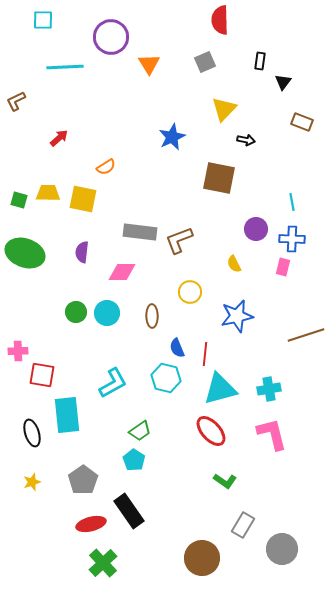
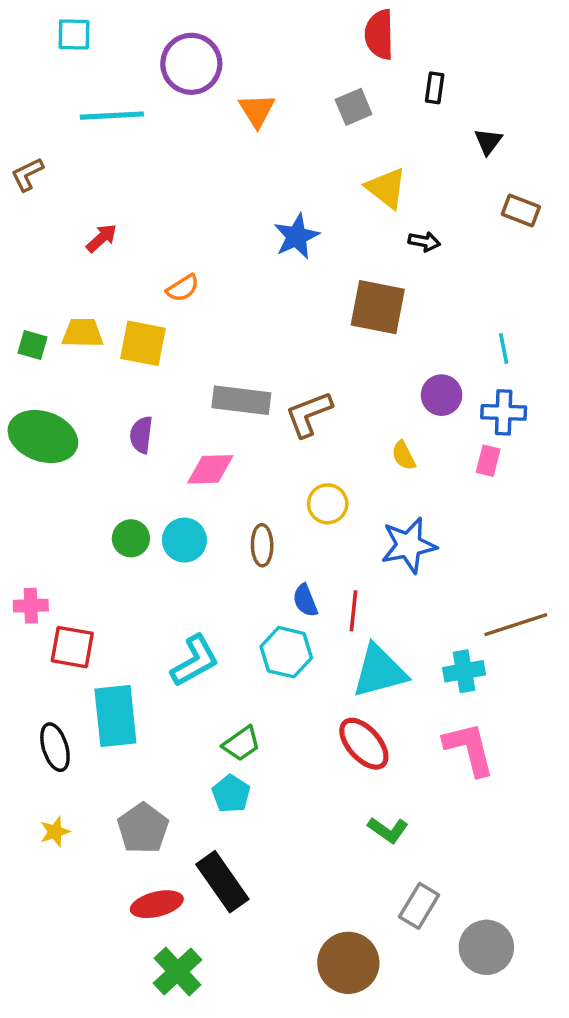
black rectangle: (260, 61) -> (435, 88), moved
yellow triangle: (224, 109) -> (386, 188), turned -36
brown line: (306, 335) -> (516, 625), moved

